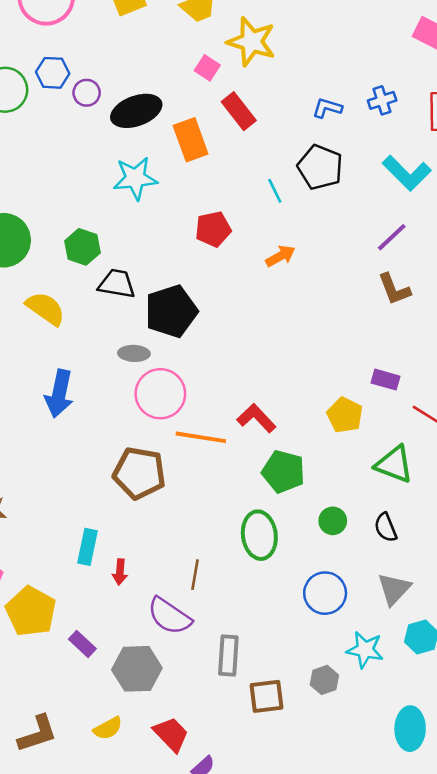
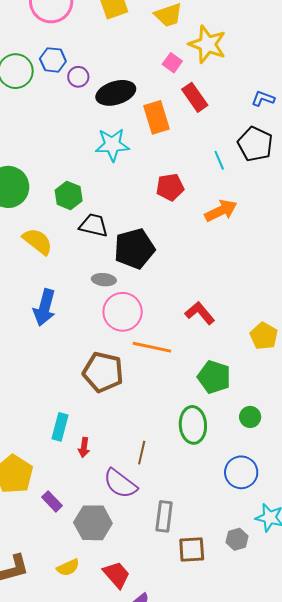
orange arrow: (280, 256) -> (221, 211), size x1.4
red L-shape: (256, 418) -> (200, 313), moved

